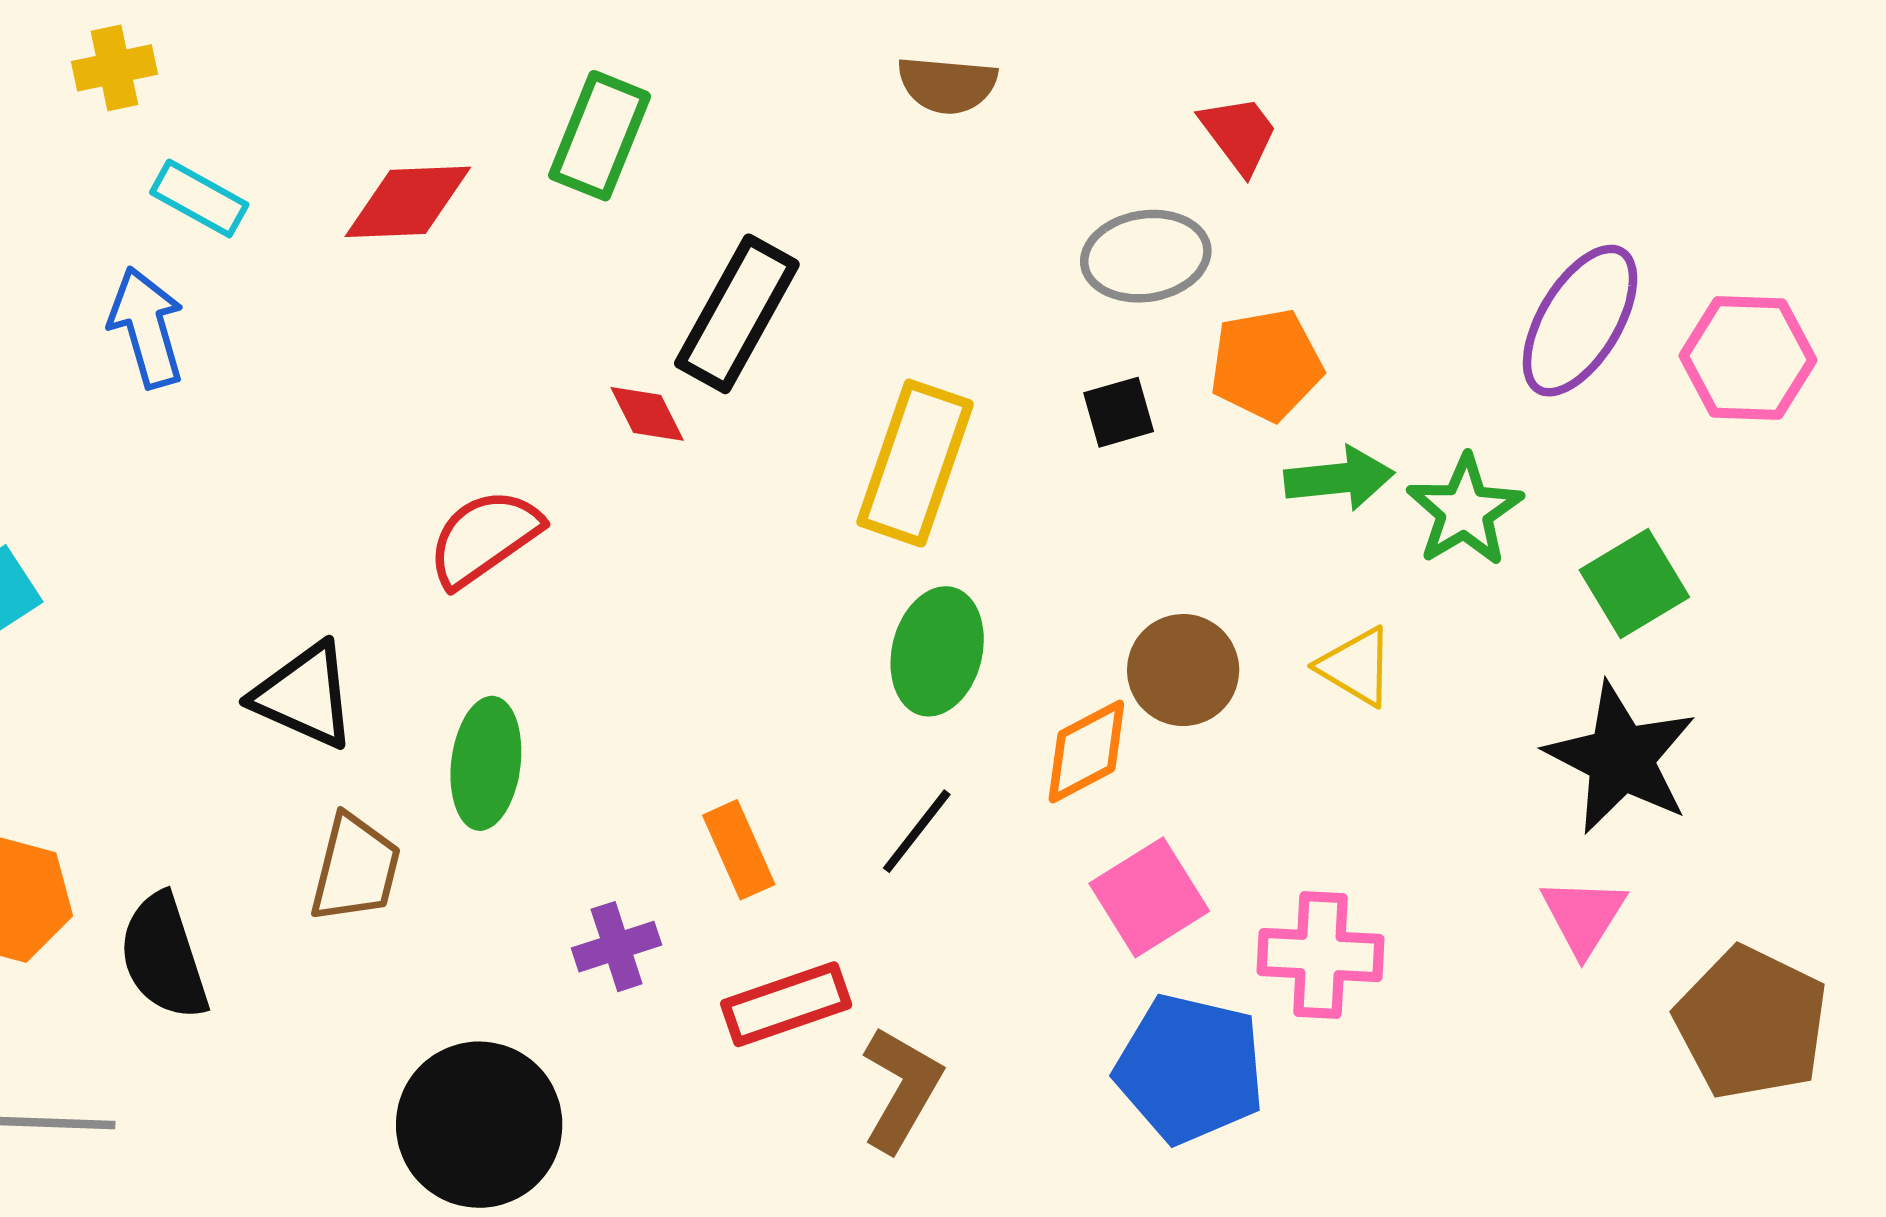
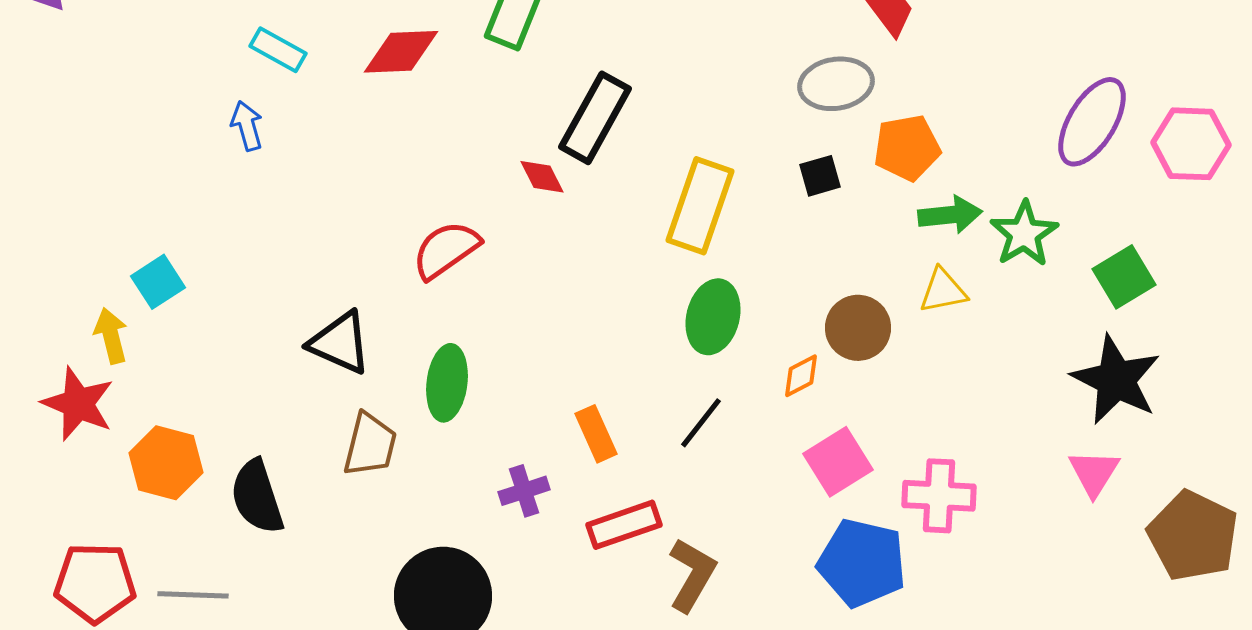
blue arrow: (147, 327) -> (247, 126), size x0.7
yellow triangle: (1356, 667) -> (943, 291), moved, turned -42
orange diamond: (1086, 751) -> (801, 376), size x0.7

